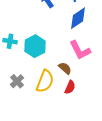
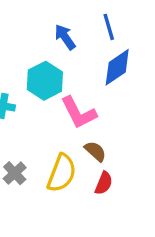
cyan hexagon: (35, 46) -> (45, 81), moved
pink L-shape: (80, 50) -> (78, 113), moved

